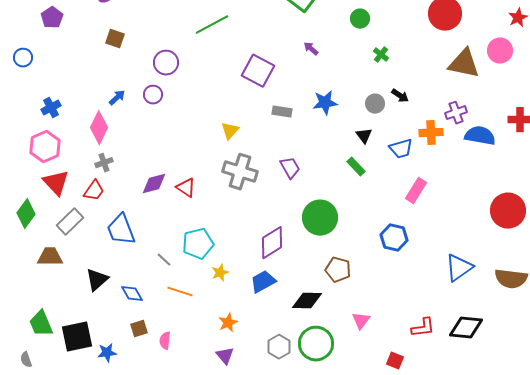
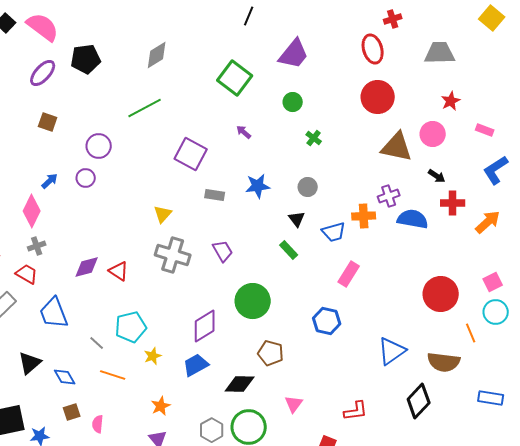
black arrow: (400, 96) -> (437, 176), moved
red trapezoid: (94, 191) -> (27, 274), turned -95
black diamond: (466, 328) -> (419, 401), moved, turned -52

